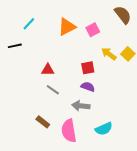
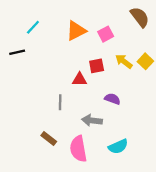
red square: (88, 68) -> (97, 66), moved
red triangle: (48, 70) -> (80, 80), moved
purple semicircle: (88, 87) -> (112, 99), moved
gray line: (53, 90) -> (60, 102), turned 56

